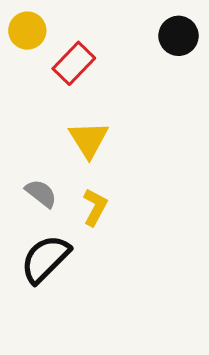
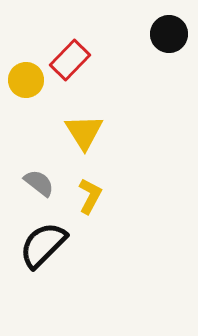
yellow circle: (27, 31) -> (26, 80), moved

